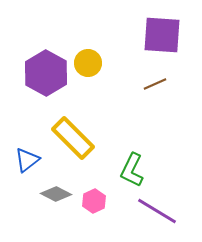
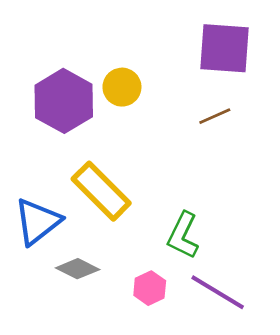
blue triangle: (27, 160) -> (37, 222), size x1.4
pink hexagon: (94, 201) -> (150, 288), moved

